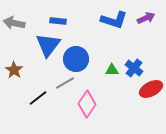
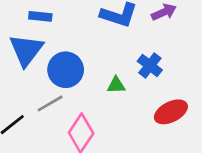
blue cross: (134, 68) -> (150, 66), moved

